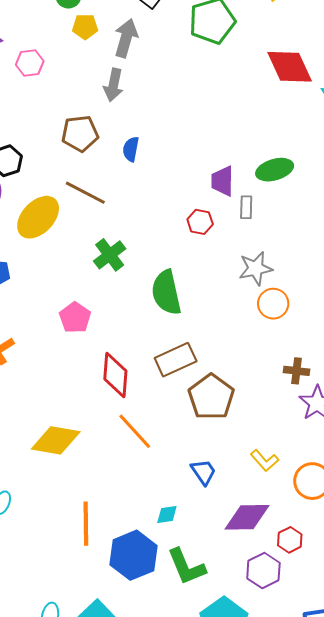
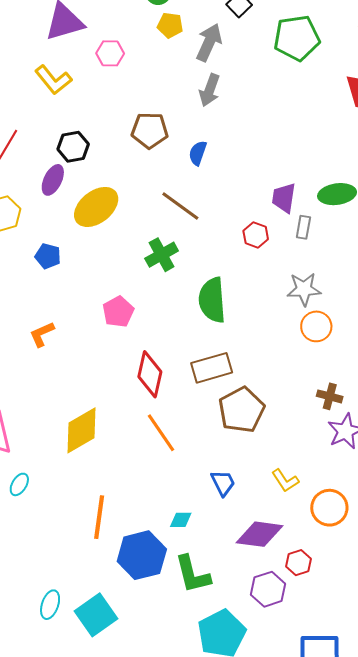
gray arrow: (113, 85) -> (210, 90), moved
brown line: (85, 193) -> (180, 206), moved
yellow diamond: (56, 440) -> (81, 430), turned -48

